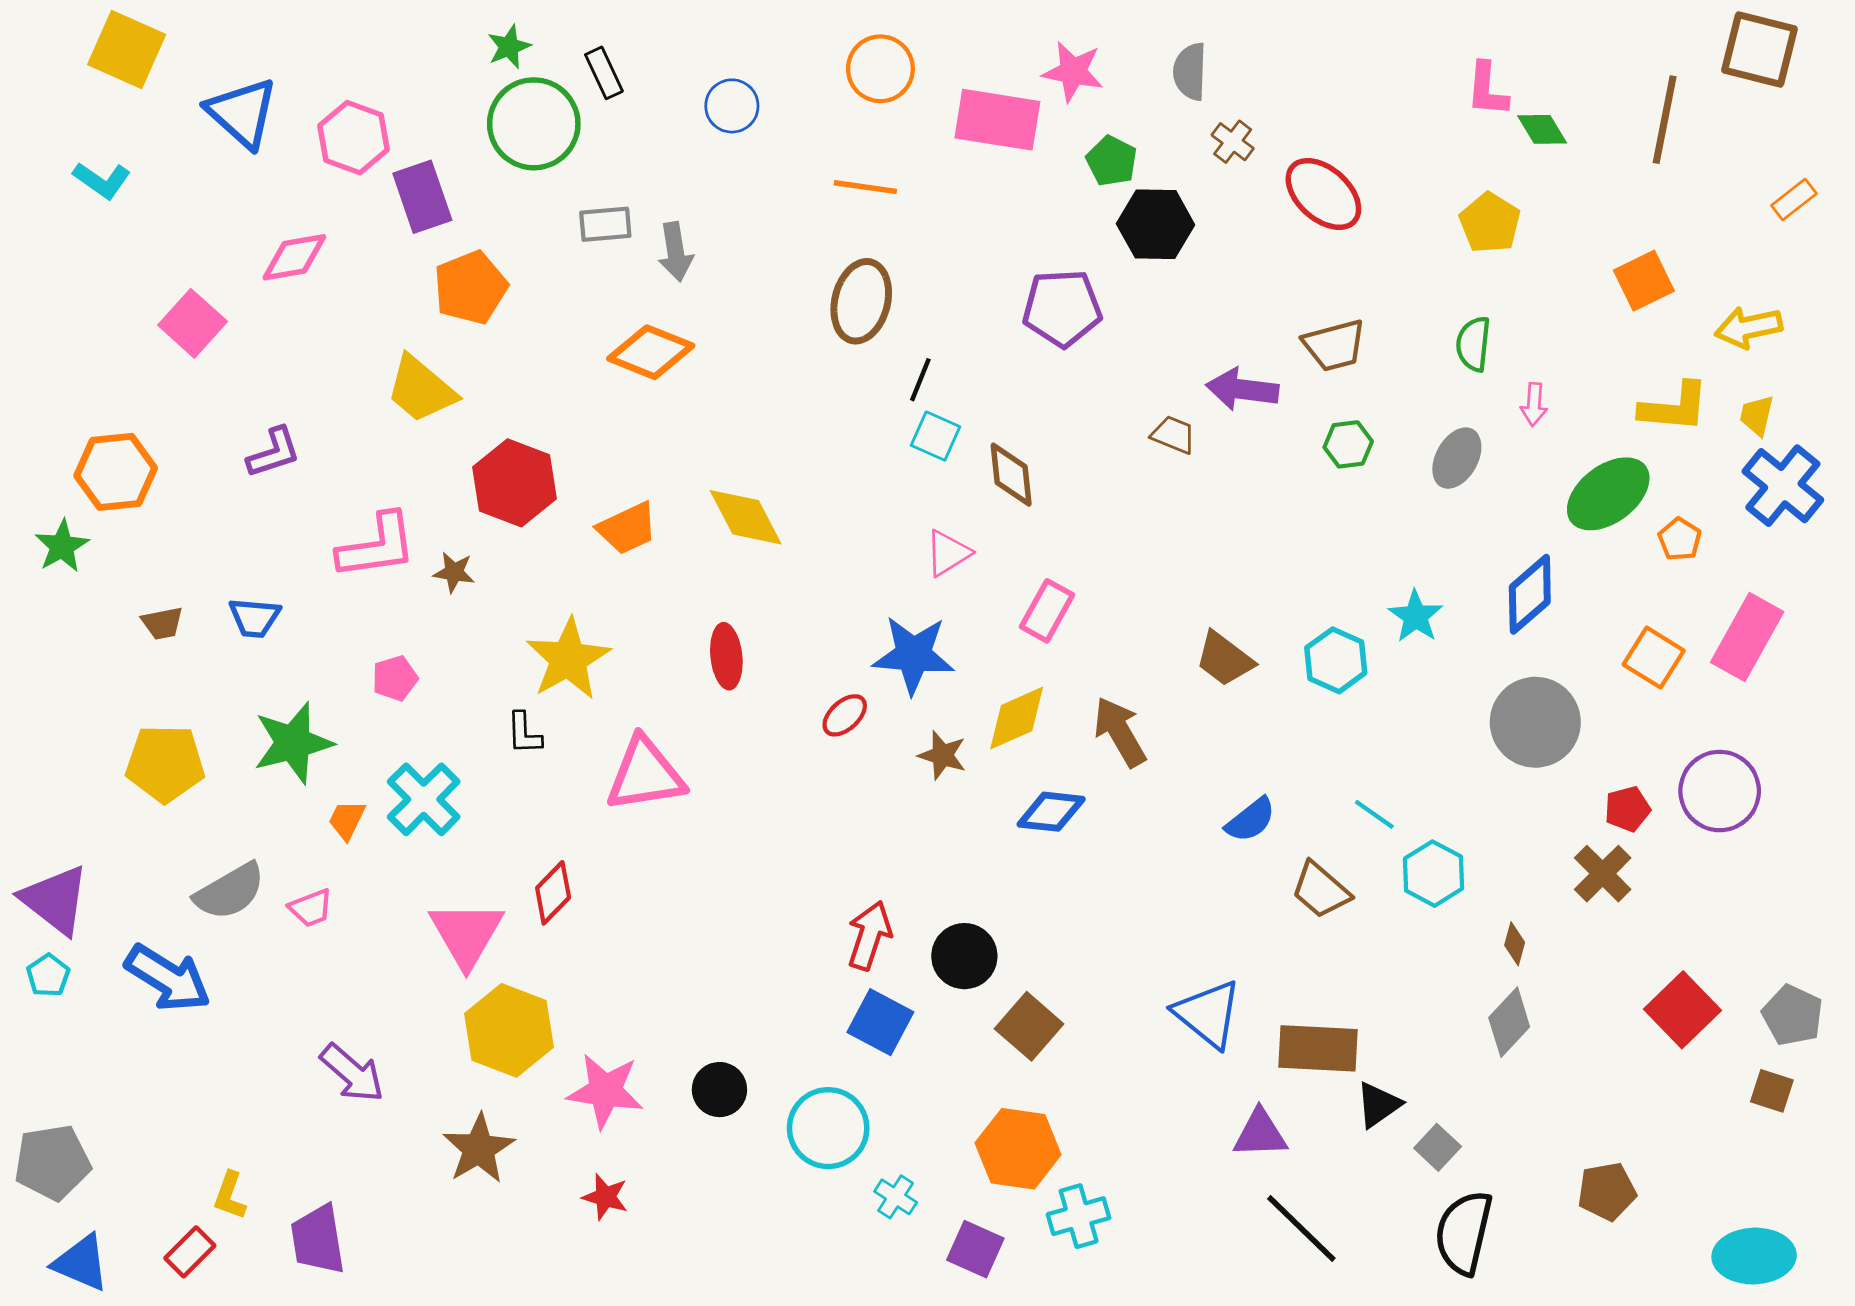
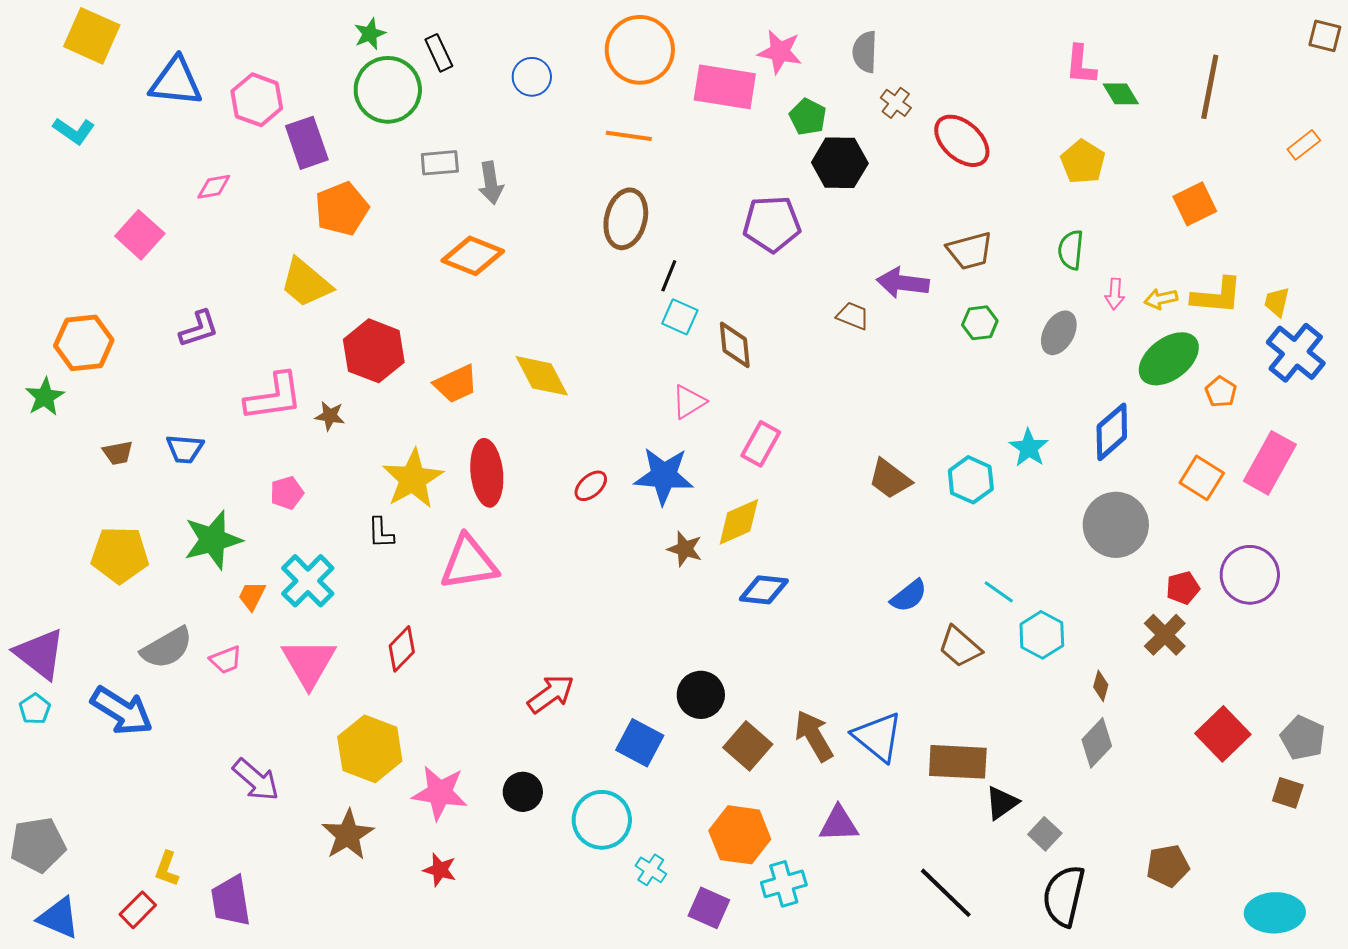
brown square: (1760, 50) -> (1325, 36), moved, size x0.6
orange circle: (880, 69) -> (640, 50), size x1.4
blue triangle: (242, 113) -> (176, 82), turned -36
pink diamond: (294, 257) -> (214, 187), size x0.7
yellow arrow: (1749, 327) -> (1161, 299), moved, size x0.7
red ellipse: (726, 656) -> (487, 473), moved, size x1.4
red ellipse: (845, 715) -> (591, 486), moved
brown arrow: (1120, 732) -> (814, 736), moved
pink triangle: (466, 934) -> (309, 663), moved
red arrow: (869, 935) -> (551, 694), moved, turned 36
purple triangle: (1260, 1134) -> (839, 824), moved

